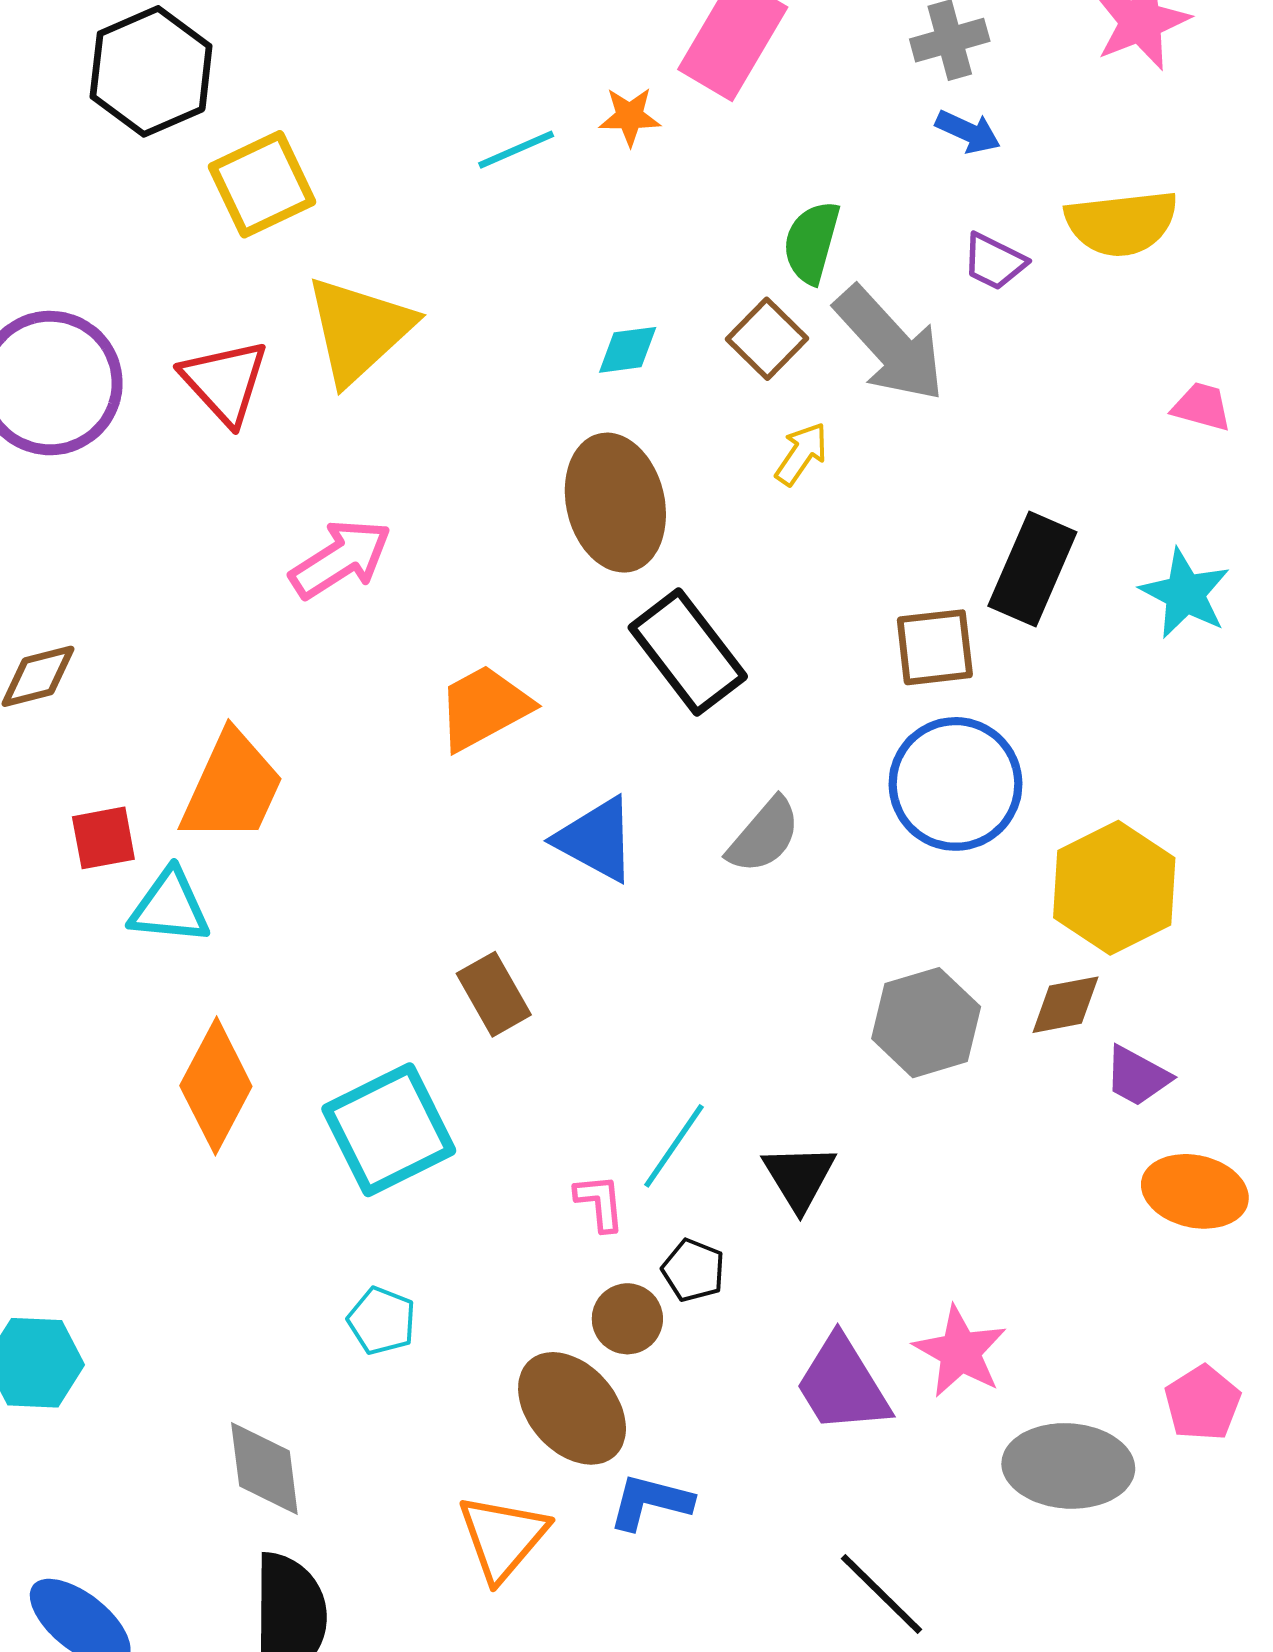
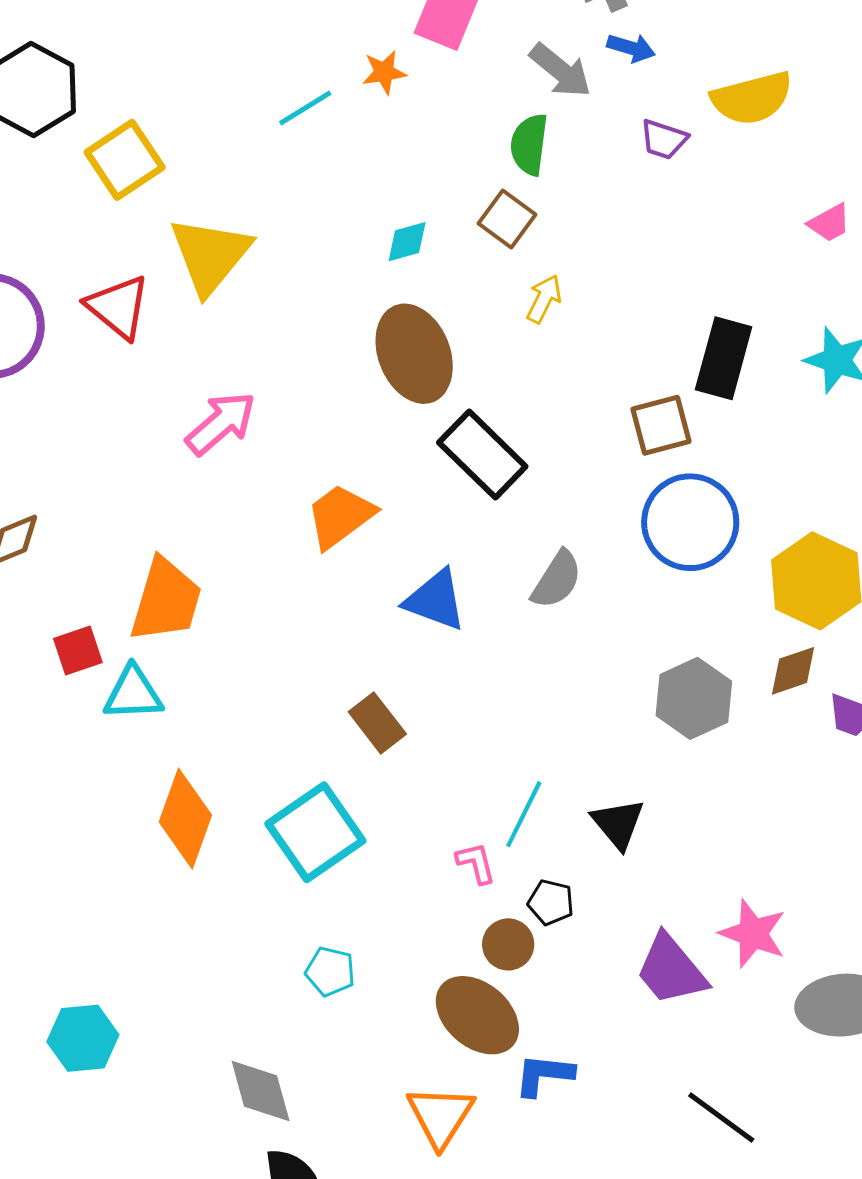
gray arrow: (890, 344) -> (561, 71), moved, size x0.7
pink trapezoid: (1202, 407) -> (829, 223), turned 144

